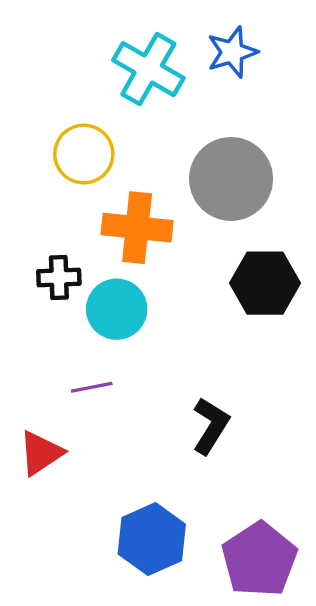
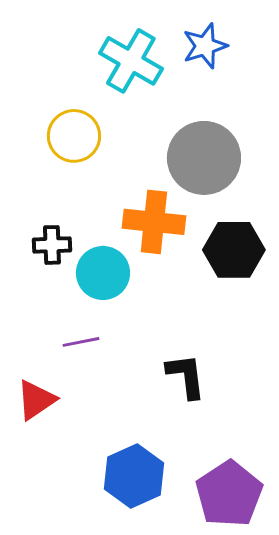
orange cross: (137, 228) -> (154, 222), moved
black L-shape: (211, 426) -> (186, 376), turned -39

